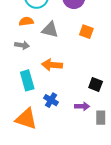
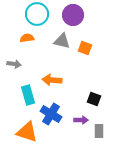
gray triangle: (50, 30) -> (62, 41), moved
gray arrow: (22, 45) -> (14, 64), moved
blue cross: (51, 100) -> (51, 114), size x1.5

